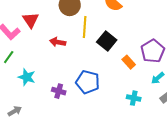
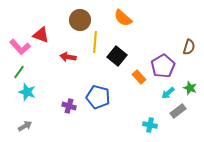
red triangle: (31, 20) -> (41, 35), turned -36
cyan star: (27, 77) -> (27, 92), moved
cyan cross: (134, 98) -> (150, 125), moved

